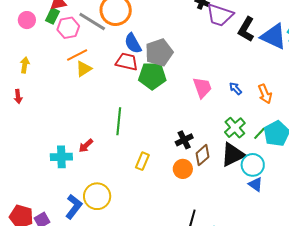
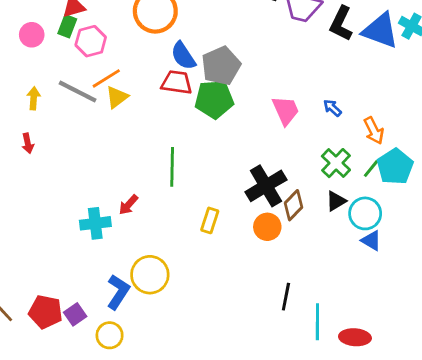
gray line: (92, 22) -> (78, 91), moved
orange arrow: (265, 94) -> (374, 131), moved
black cross: (184, 140) -> (266, 186), size x1.6
black triangle: (233, 155) -> (336, 201), size x0.6

